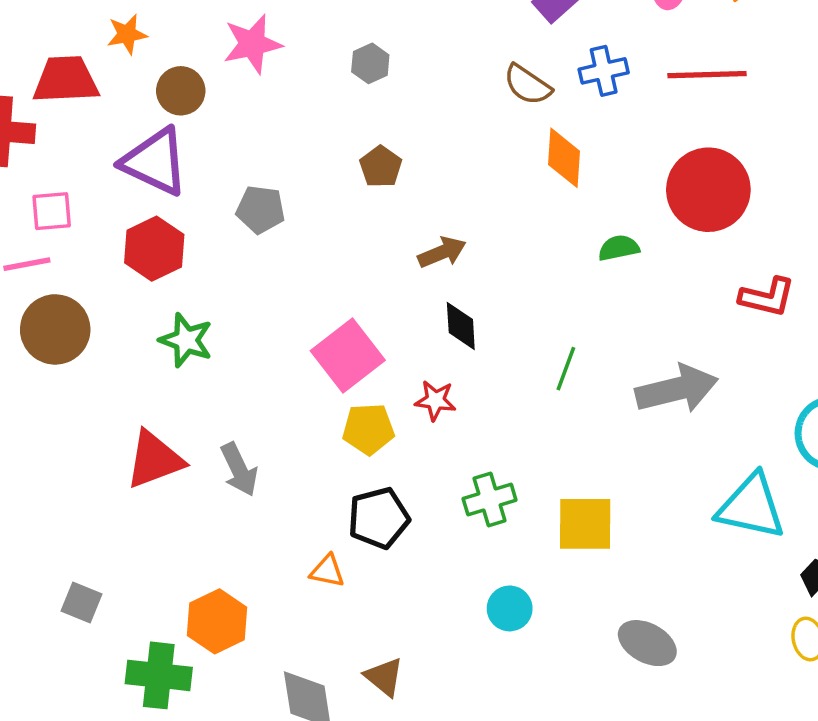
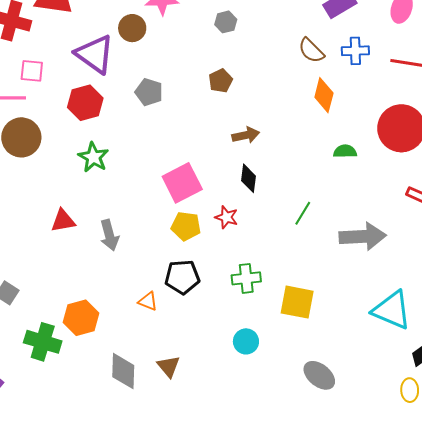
brown circle: (181, 91) -> (132, 28), moved
red triangle: (154, 460) -> (63, 221), size x0.7

